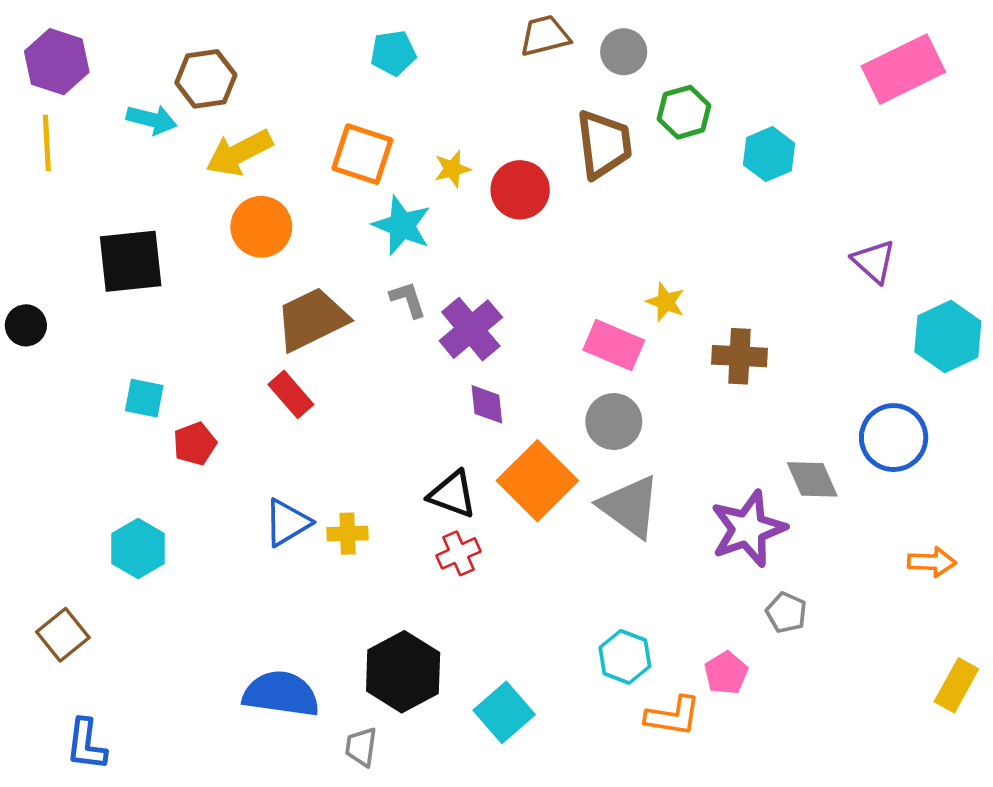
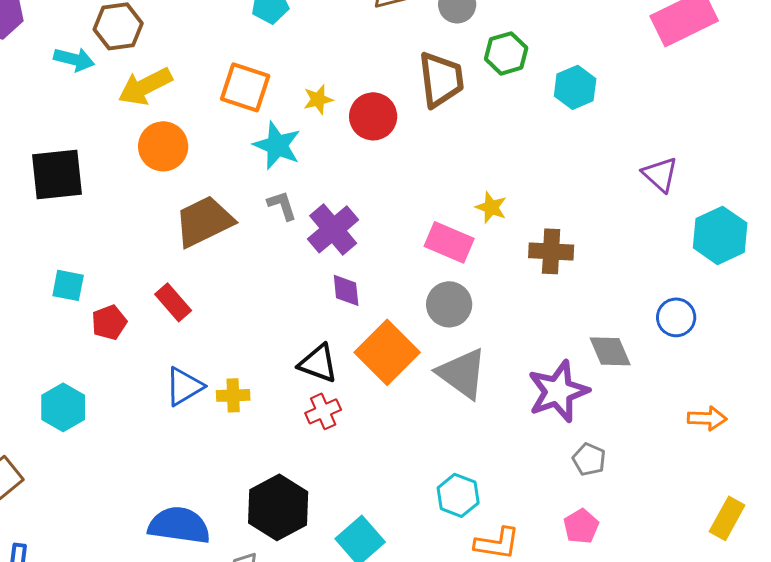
red rectangle: (291, 394) -> (173, 302), moved
blue circle: (894, 438) -> (676, 317), size x0.7
pink pentagon: (726, 673) -> (581, 526), moved

